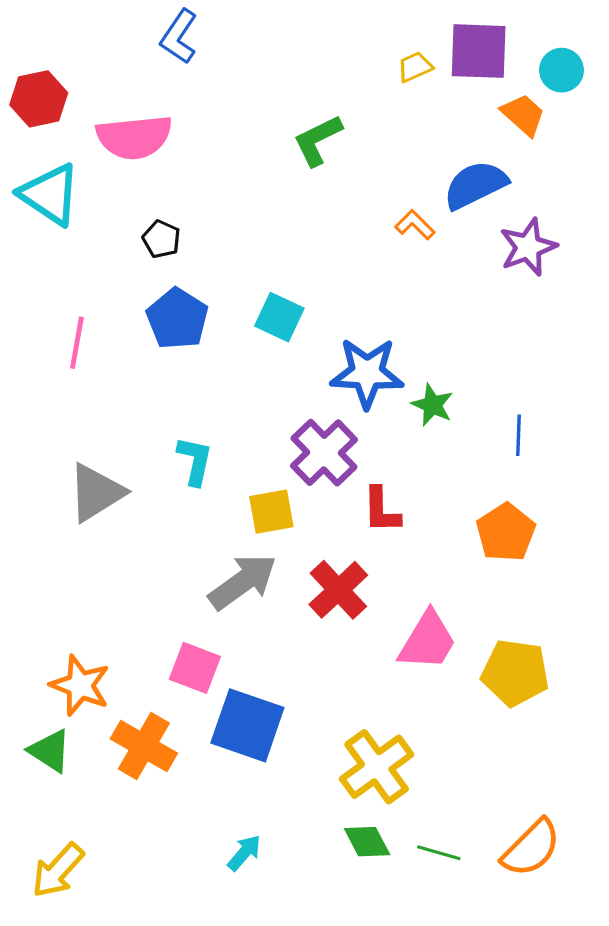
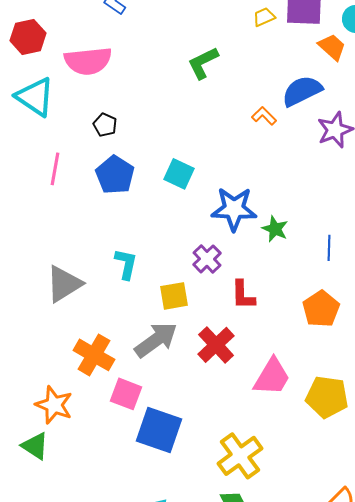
pink line: (77, 343) -> (55, 169), moved
purple cross: (324, 453) -> (207, 259), size x0.7
orange cross: (144, 746) -> (94, 355), moved

